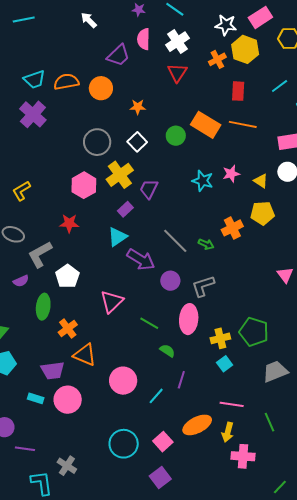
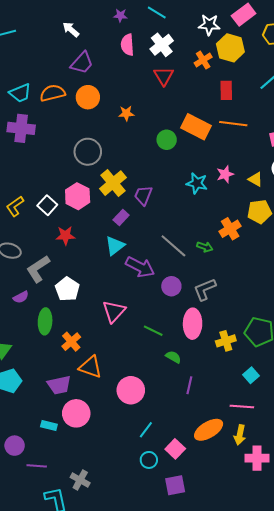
purple trapezoid: (118, 55) -> (82, 63), moved
purple cross: (33, 114) -> (21, 128), turned -32
white square: (137, 142) -> (47, 205), moved
cyan square: (225, 364) -> (251, 375), moved
cyan line: (156, 396) -> (146, 430), moved
cyan rectangle: (36, 398) -> (49, 425), moved
cyan circle: (124, 444) -> (149, 460), moved, size x0.6
purple square: (160, 477) -> (175, 485), turned 30

